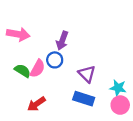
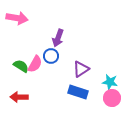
pink arrow: (18, 34) -> (17, 18), moved
purple triangle: (87, 74) -> (81, 69), turned 42
red arrow: (36, 104) -> (19, 97), moved, turned 36

